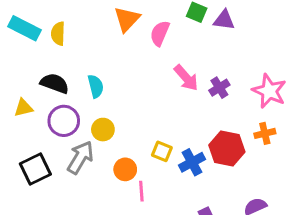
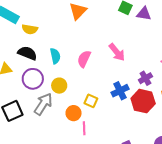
pink semicircle: (160, 33) -> (84, 59), moved
yellow semicircle: (58, 34) -> (30, 29), moved, turned -84
purple cross: (219, 88) -> (145, 78), moved
yellow square: (162, 151) -> (91, 101), moved
blue cross: (192, 162) -> (120, 91), moved

